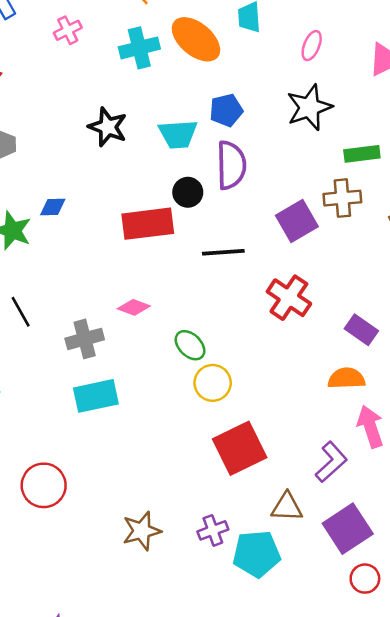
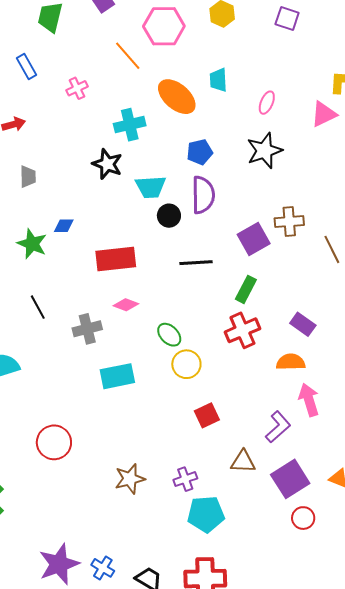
cyan cross: (139, 48) -> (130, 125), moved
cyan trapezoid: (178, 134) -> (151, 187), moved
green rectangle: (362, 154) -> (246, 289), moved, turned -56
red rectangle: (148, 224) -> (116, 259), moved
red cross: (289, 298) -> (242, 330), moved, turned 32
cyan rectangle: (96, 396) -> (117, 376), moved
red square: (240, 448) -> (207, 415), size x0.6
cyan pentagon: (257, 554) -> (206, 514), moved

